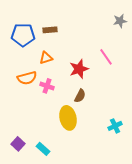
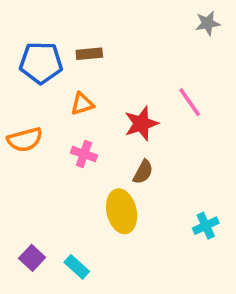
gray star: (120, 21) -> (208, 23), moved
orange semicircle: (27, 78) -> (25, 140), moved

